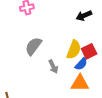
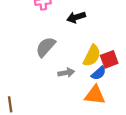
black arrow: (84, 16) -> (76, 17), moved
gray arrow: (53, 67) -> (66, 73), turned -80

